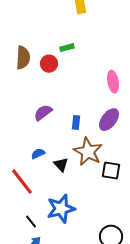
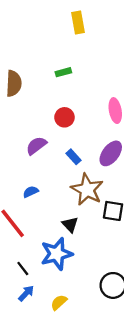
red circle: (49, 64) -> (64, 117), moved
blue rectangle: (76, 123) -> (74, 157), turned -48
black triangle: (61, 165) -> (70, 224), moved

